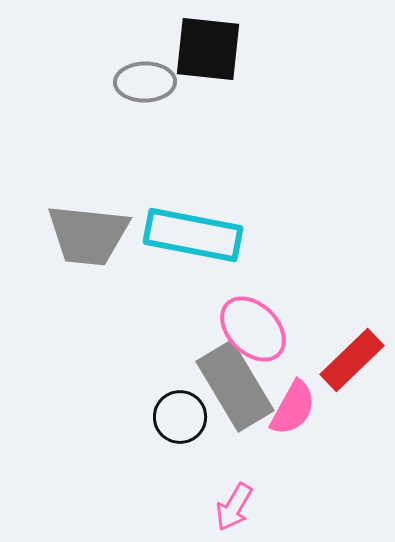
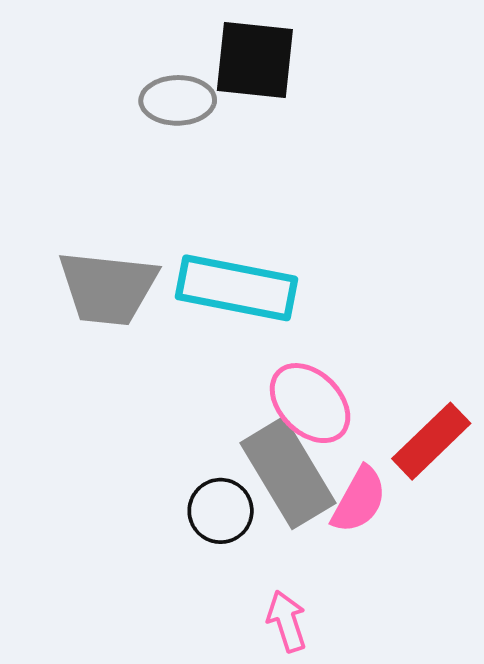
pink arrow: (234, 507) -> (287, 621), turned 132

